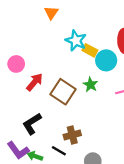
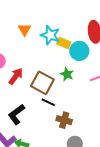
orange triangle: (51, 13) -> (24, 30), moved
brown cross: (72, 135) -> (64, 120), moved, turned 35
black line: (59, 151) -> (48, 102), moved

